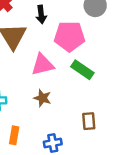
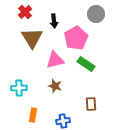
pink pentagon: (69, 36) -> (76, 38), turned -30

